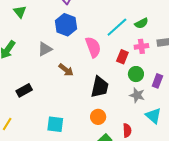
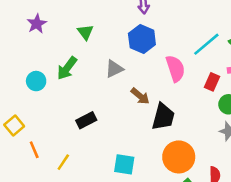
green triangle: (20, 12) -> (85, 32), moved
black trapezoid: (100, 87) -> (163, 117), moved
orange circle: (98, 117) -> (179, 157), size x1.6

